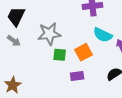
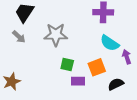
orange square: (83, 52) -> (97, 67), moved
green square: (60, 55) -> (67, 65), moved

